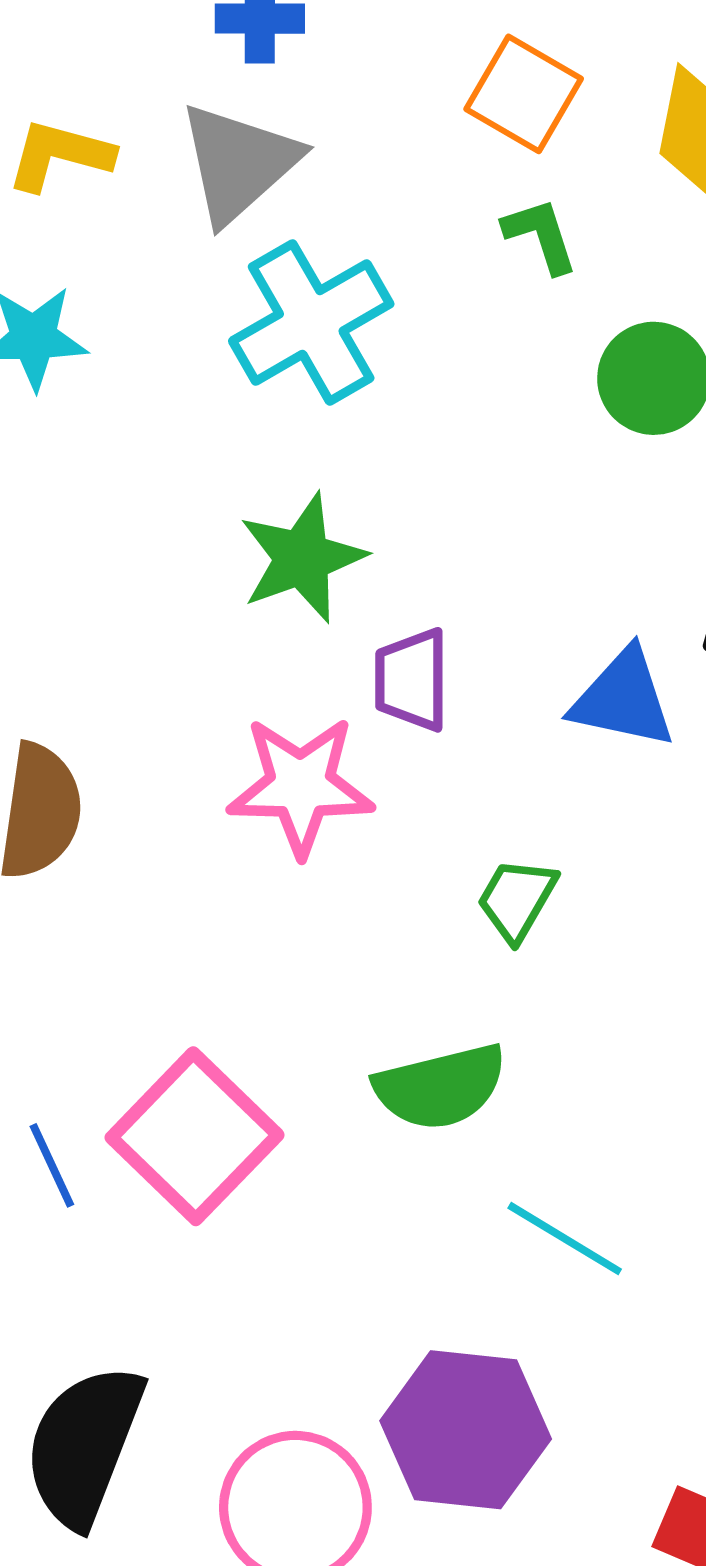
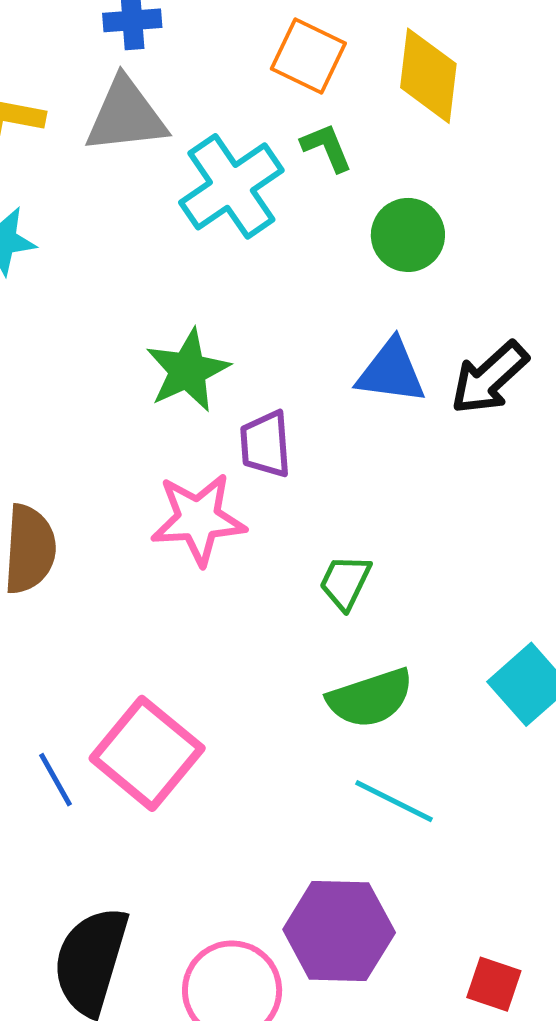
gray triangle: (239, 163) -> (126, 116), turned 40
cyan cross: (311, 322) -> (231, 186), moved
blue triangle: (623, 699) -> (391, 372), moved
green semicircle: (440, 1087) -> (370, 698), moved

